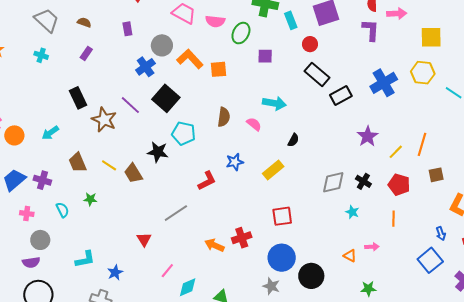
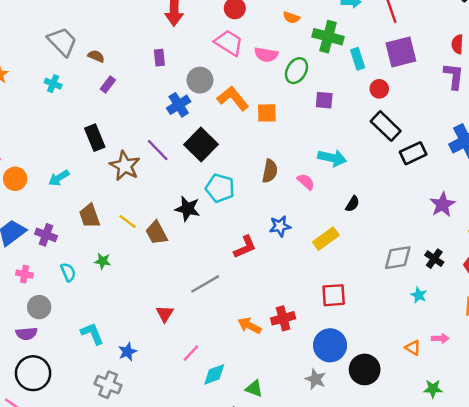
brown semicircle: (84, 22) -> (96, 56), moved
cyan L-shape: (85, 259) -> (92, 334), turned -105

